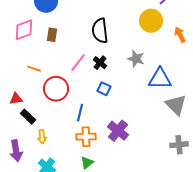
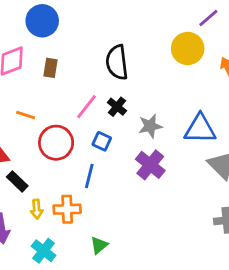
gray star: (136, 59) -> (150, 126), moved, turned -30
blue square: (104, 89) -> (102, 141), moved
purple cross: (118, 131) -> (150, 165), moved
orange cross: (86, 137) -> (67, 209), moved

